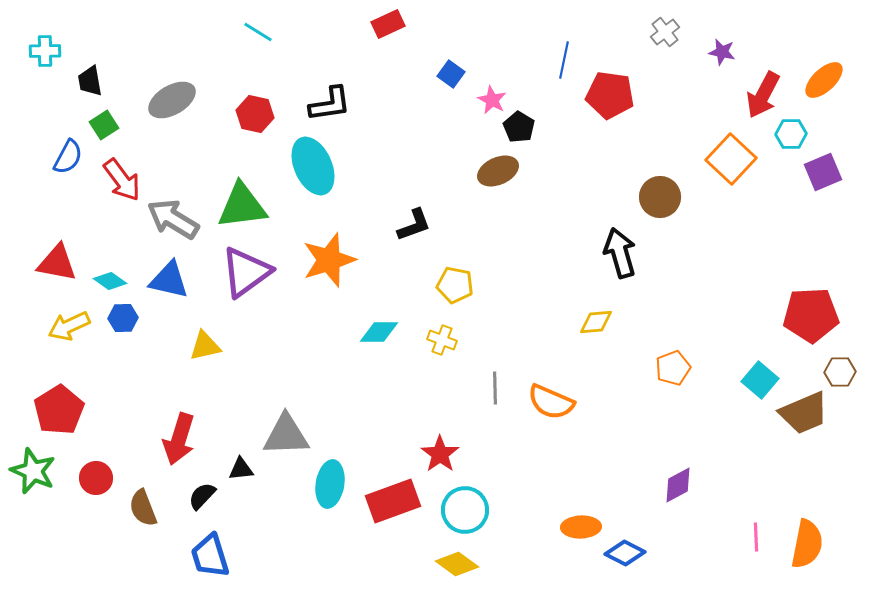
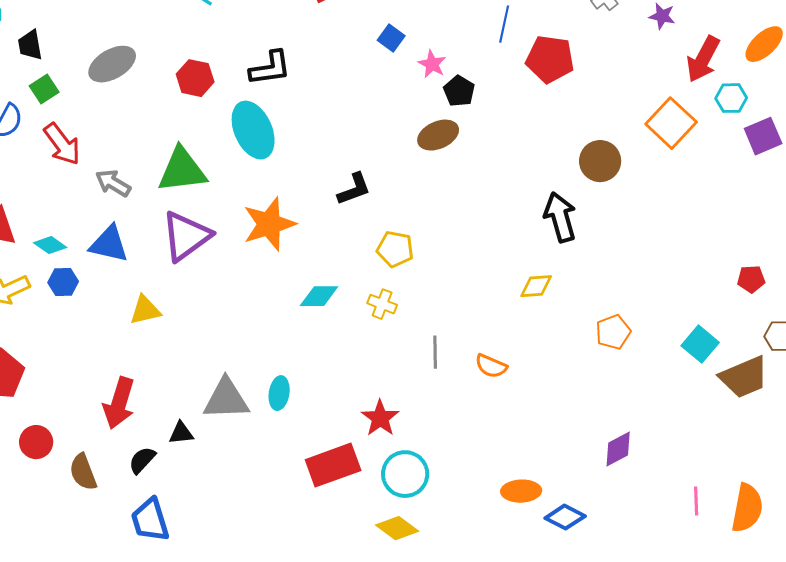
gray arrow: (173, 219) -> (113, 183), size x0.7
red pentagon: (811, 315) -> (751, 279), size x0.5
orange semicircle: (551, 402) -> (491, 366), size x0.7
cyan ellipse: (330, 484) -> (279, 393), moved, size x0.7

